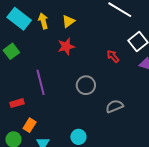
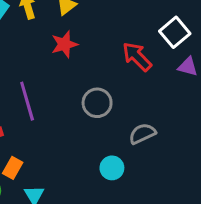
red arrow: (113, 56) -> (137, 57), size x1.5
cyan circle: (78, 137) -> (112, 168), moved

